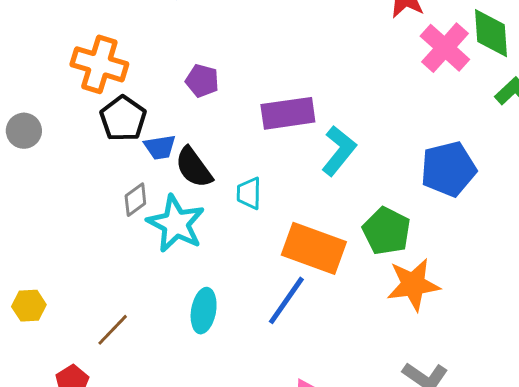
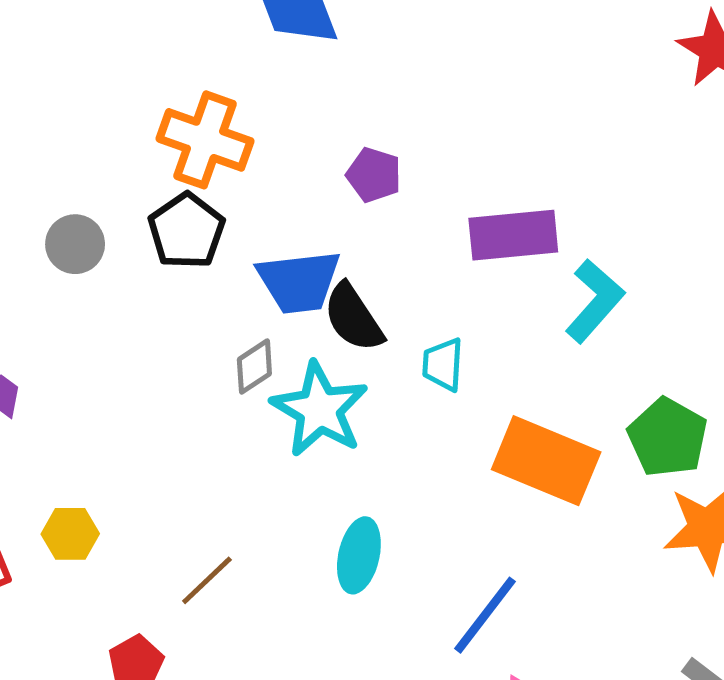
black pentagon: (123, 119) -> (186, 231), moved
blue trapezoid: (160, 147) -> (299, 282), size x1.6
blue line: (286, 300) -> (485, 615), moved

